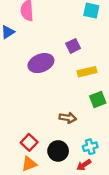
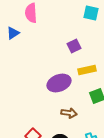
purple ellipse: (41, 63) -> (59, 83), moved

